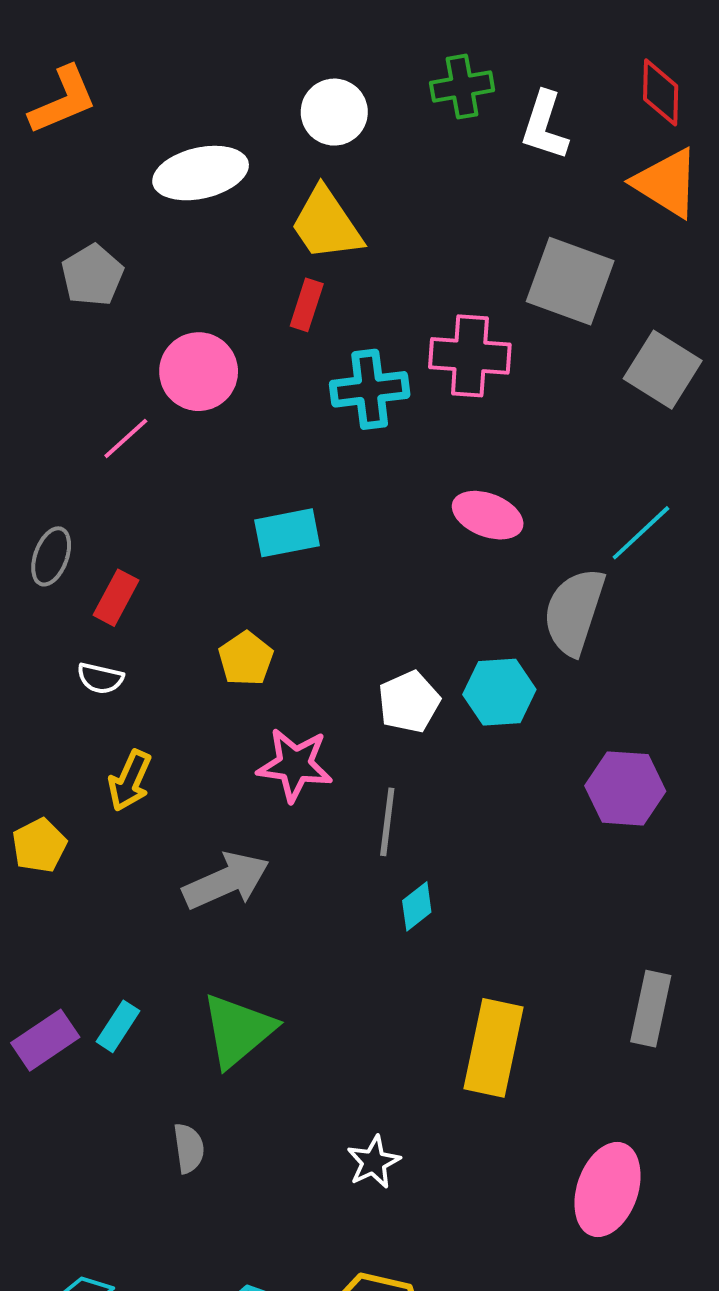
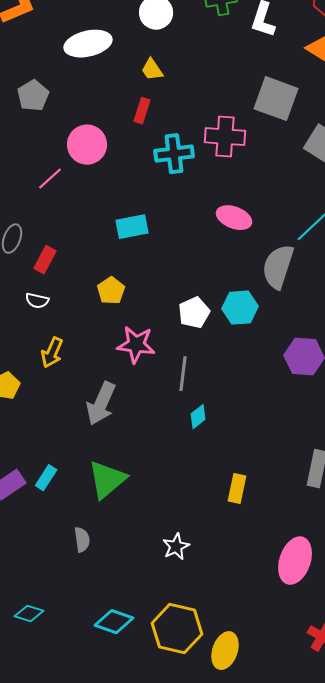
yellow trapezoid: (326, 224) -> (152, 70), size x0.6
gray arrow: (226, 881) -> (101, 404), turned 138
yellow rectangle: (493, 1048) -> (237, 489), size x0.6

